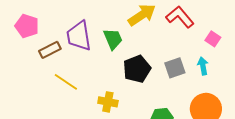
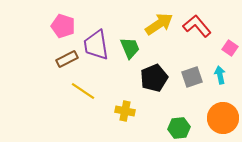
pink pentagon: (27, 26) -> (63, 26), moved

